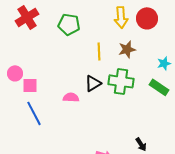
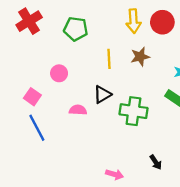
pink circle: (15, 73) -> (59, 73), moved
green cross: (121, 81) -> (133, 111), moved
pink square: (30, 85) -> (32, 97), turned 35

